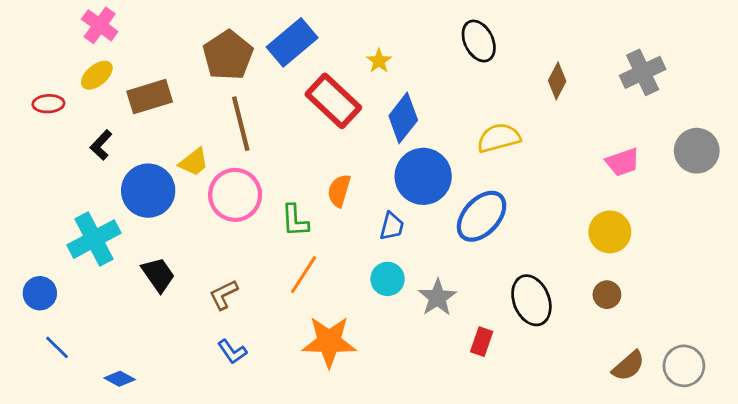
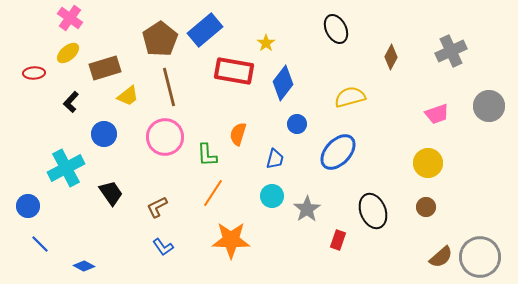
red rectangle: (333, 101) -> (234, 71), turned -33
yellow trapezoid: (194, 162) -> (128, 96), moved
blue circle: (423, 176) -> (297, 124), size x0.5
blue circle: (148, 191) -> (104, 134), size x0.7
gray circle: (684, 366) -> (480, 257), size x1.4

